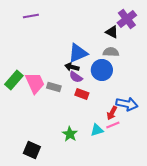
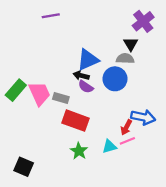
purple line: (31, 16) -> (51, 16), moved
black triangle: (112, 32) -> (131, 44), moved, turned 32
red rectangle: (82, 94) -> (76, 121), moved, size x1.6
black square: (32, 150) -> (24, 167), moved

